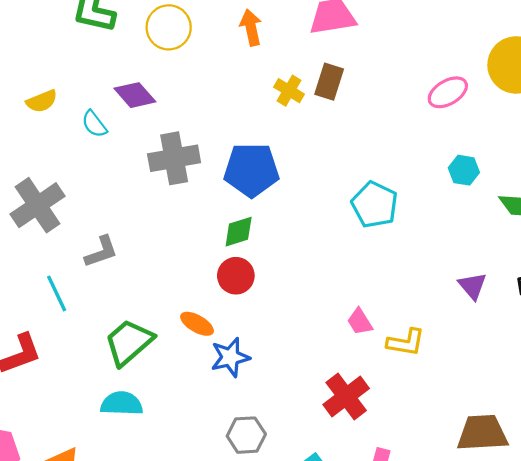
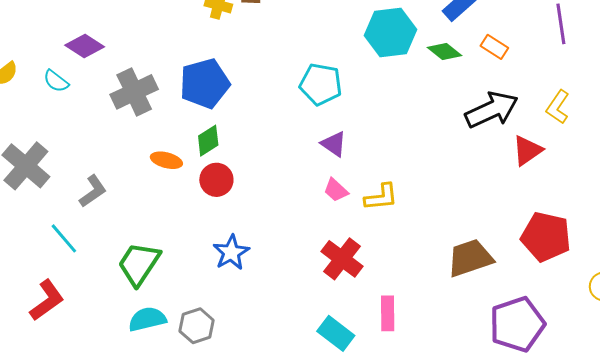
cyan hexagon: (464, 170) -> (391, 32), size x1.8
purple triangle: (472, 286) -> (334, 144), moved
orange ellipse: (197, 324) -> (166, 160), moved
gray hexagon: (246, 435) -> (197, 326), moved

